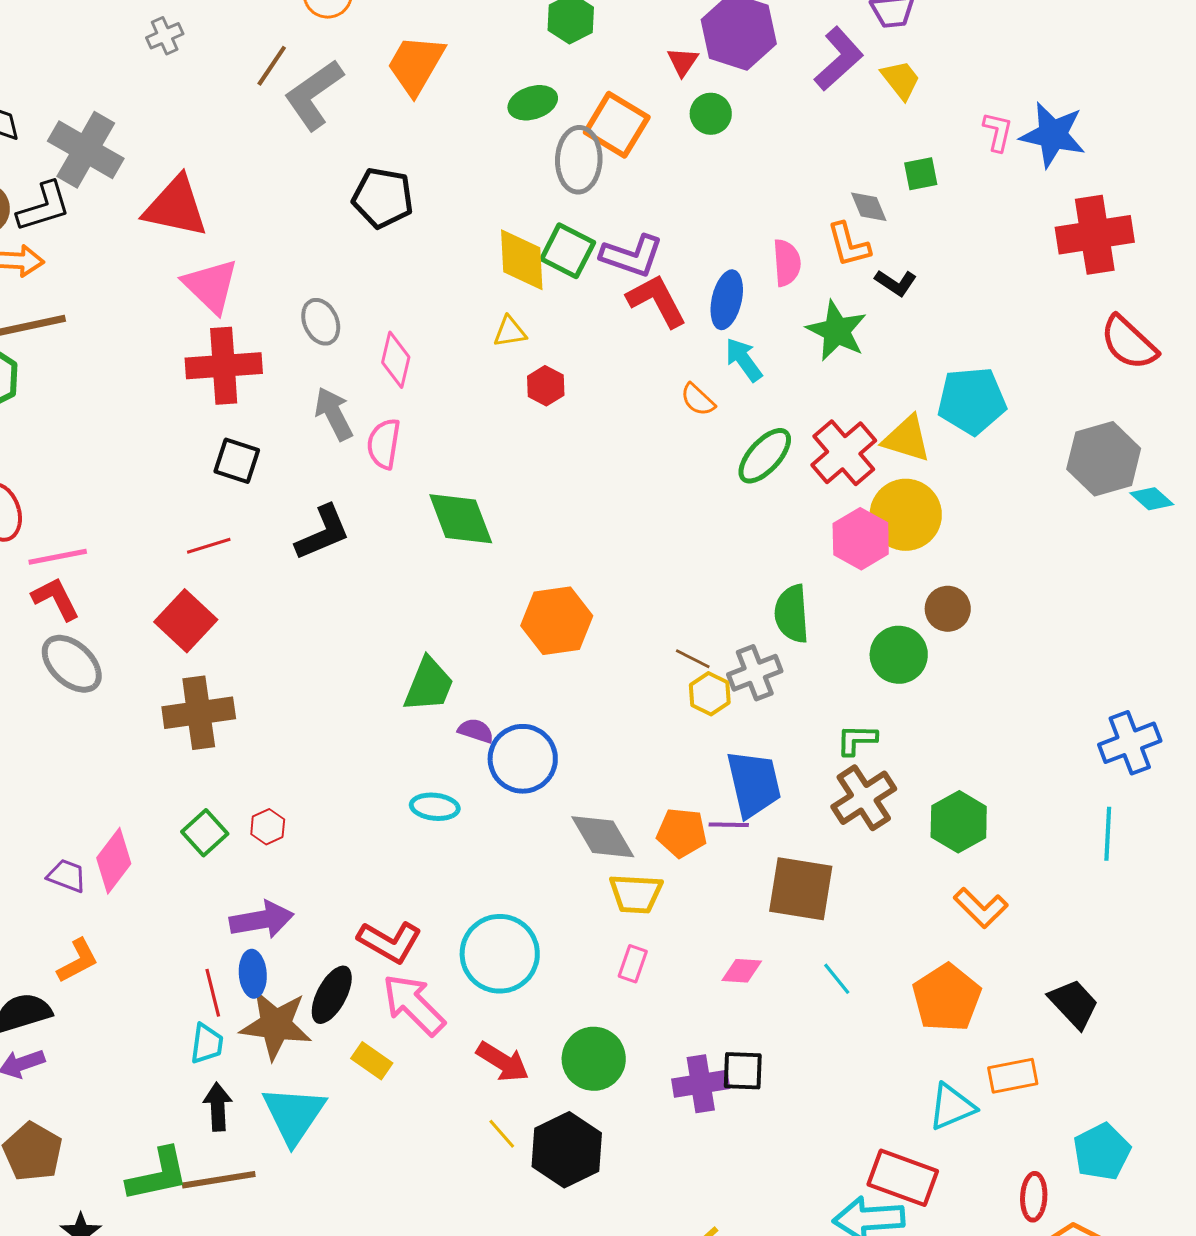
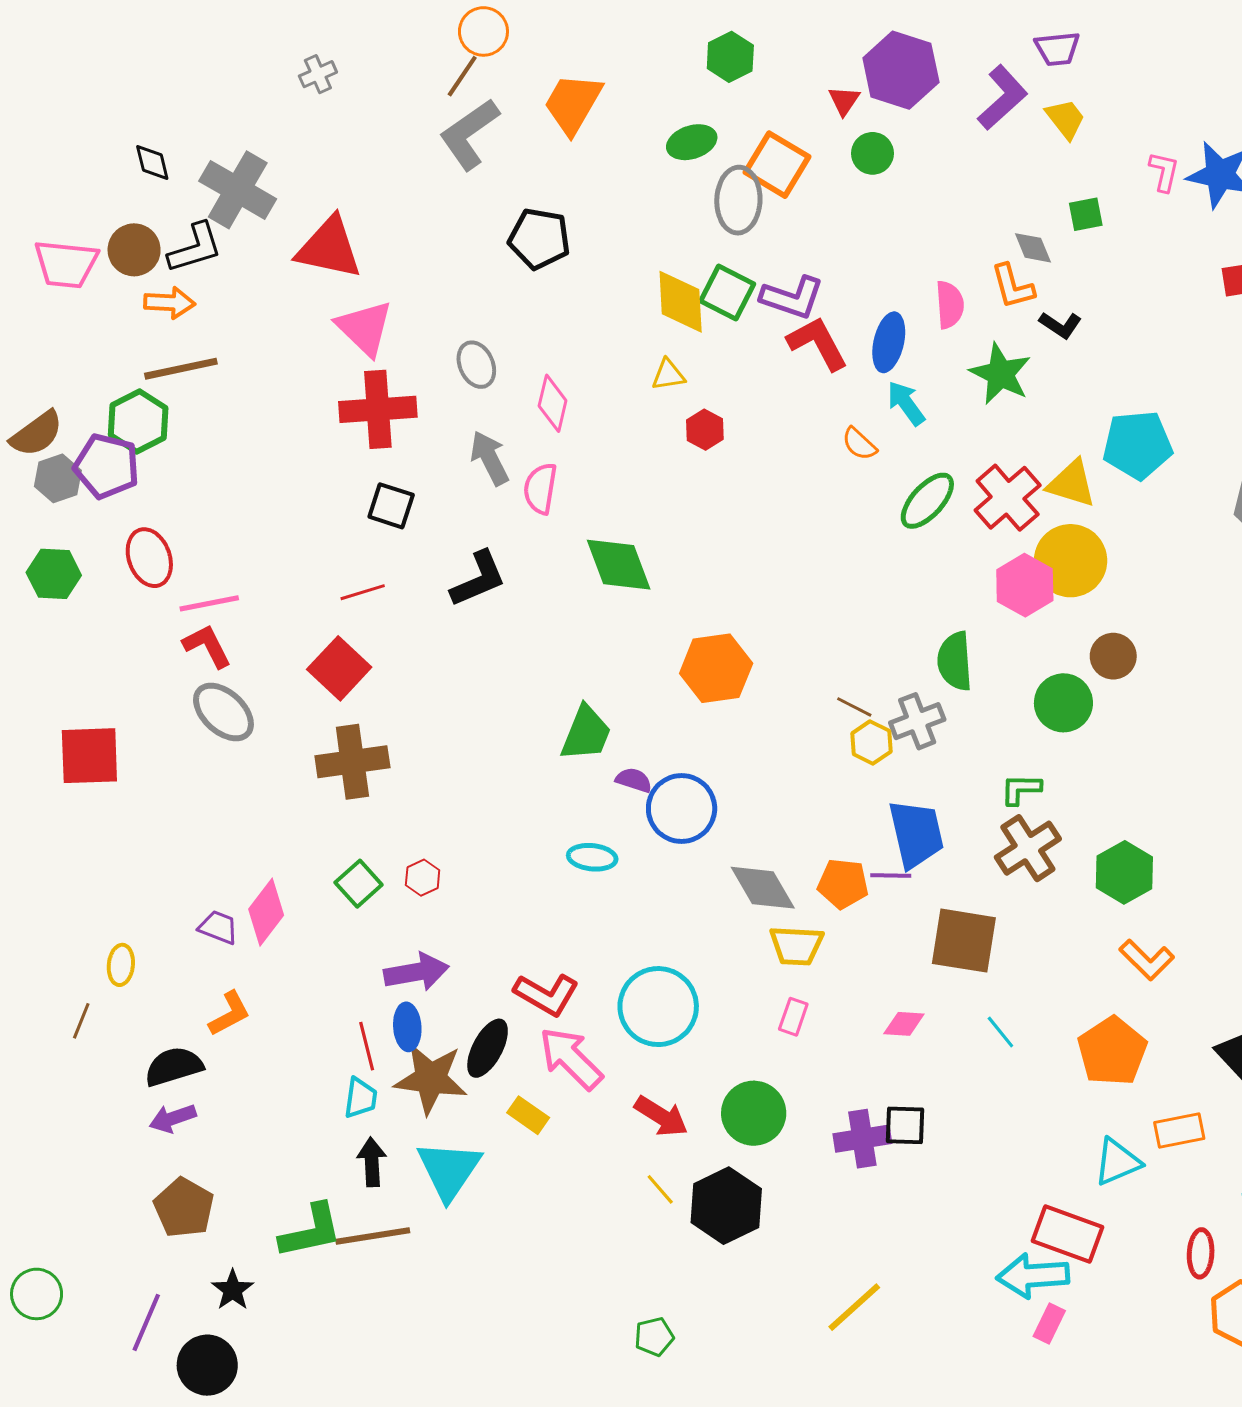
brown line: (272, 66) -> (462, 76), moved

